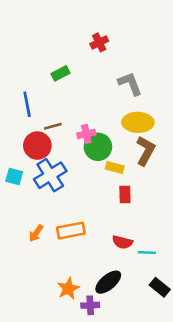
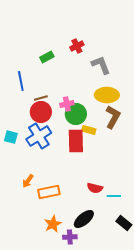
red cross: (99, 42) -> (77, 46), moved
red circle: (37, 146) -> (41, 112), moved
red rectangle: (125, 194) -> (76, 141), moved, size x1.6
orange rectangle: (71, 231) -> (49, 192), moved

